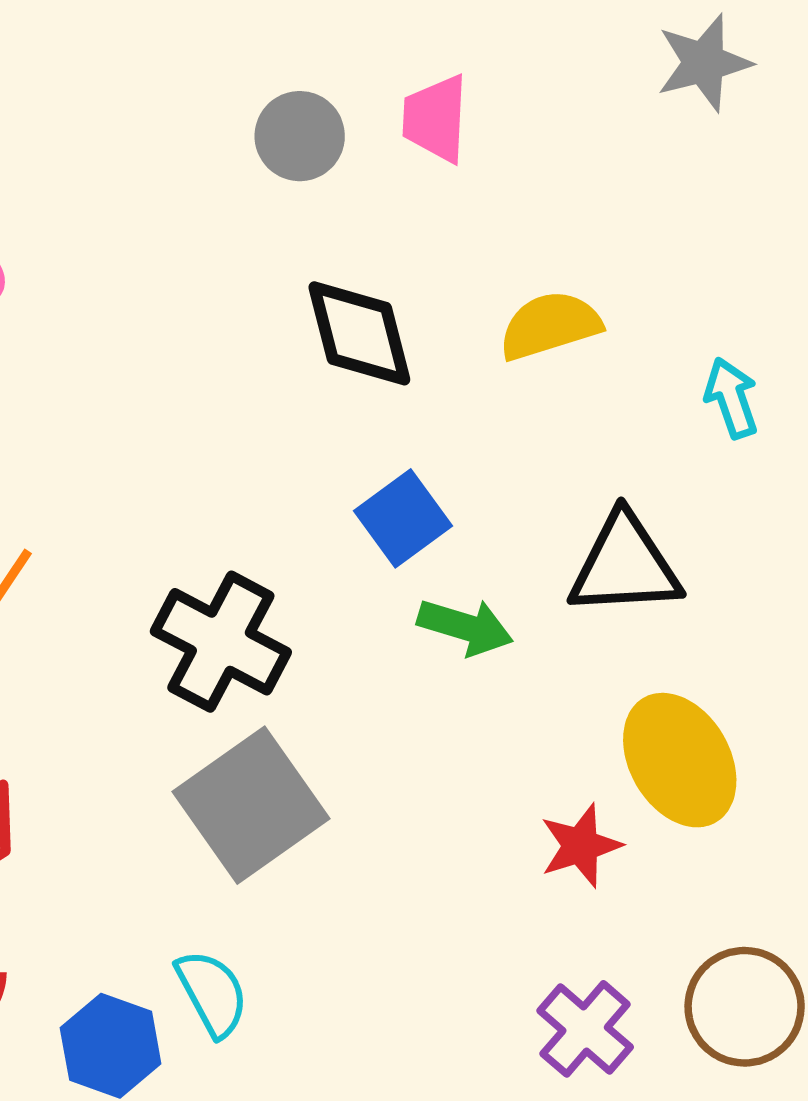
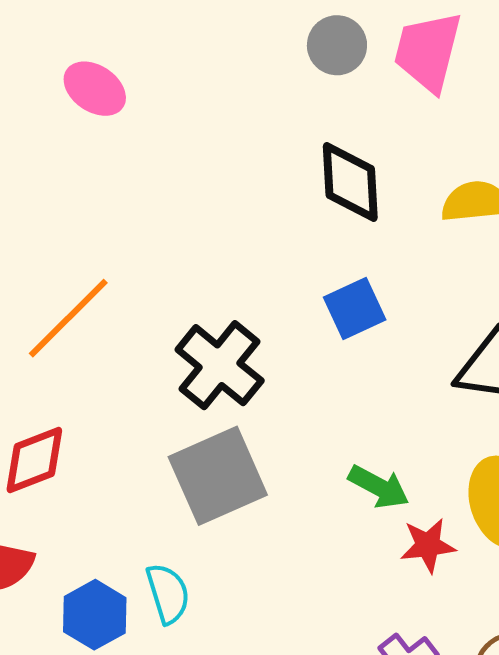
pink trapezoid: (435, 119) -> (428, 52), size x1.4
green arrow: (465, 627) -> (379, 487), moved

